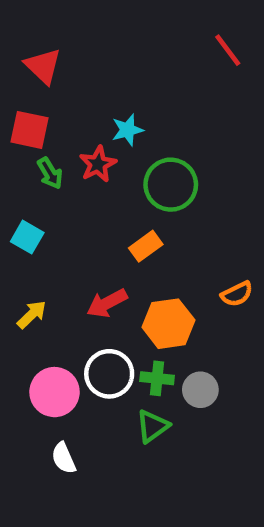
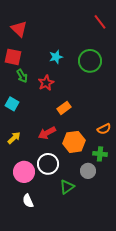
red star: (98, 164) -> (46, 83), moved
green circle: (171, 185) -> (90, 61), moved
green cross: (157, 378) -> (100, 154), moved

